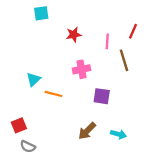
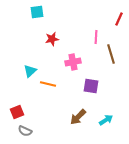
red line: (133, 31) -> (119, 19), moved
red star: (74, 35) -> (52, 39), moved
cyan arrow: (118, 134) -> (106, 120), turned -48

